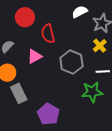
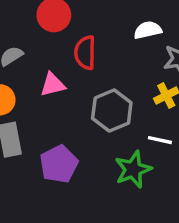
green star: (92, 92) -> (133, 169), turned -30
purple pentagon: (48, 114) -> (59, 164), moved

